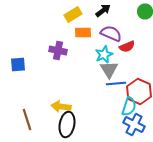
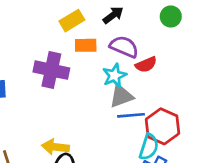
purple cross: (58, 50) -> (51, 70), size x1.4
gray triangle: (109, 70) -> (121, 96), turned 42

